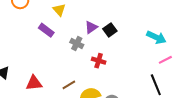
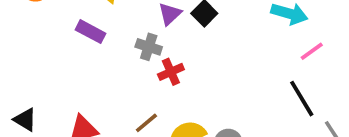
red cross: (99, 61) -> (171, 72), moved, turned -32

